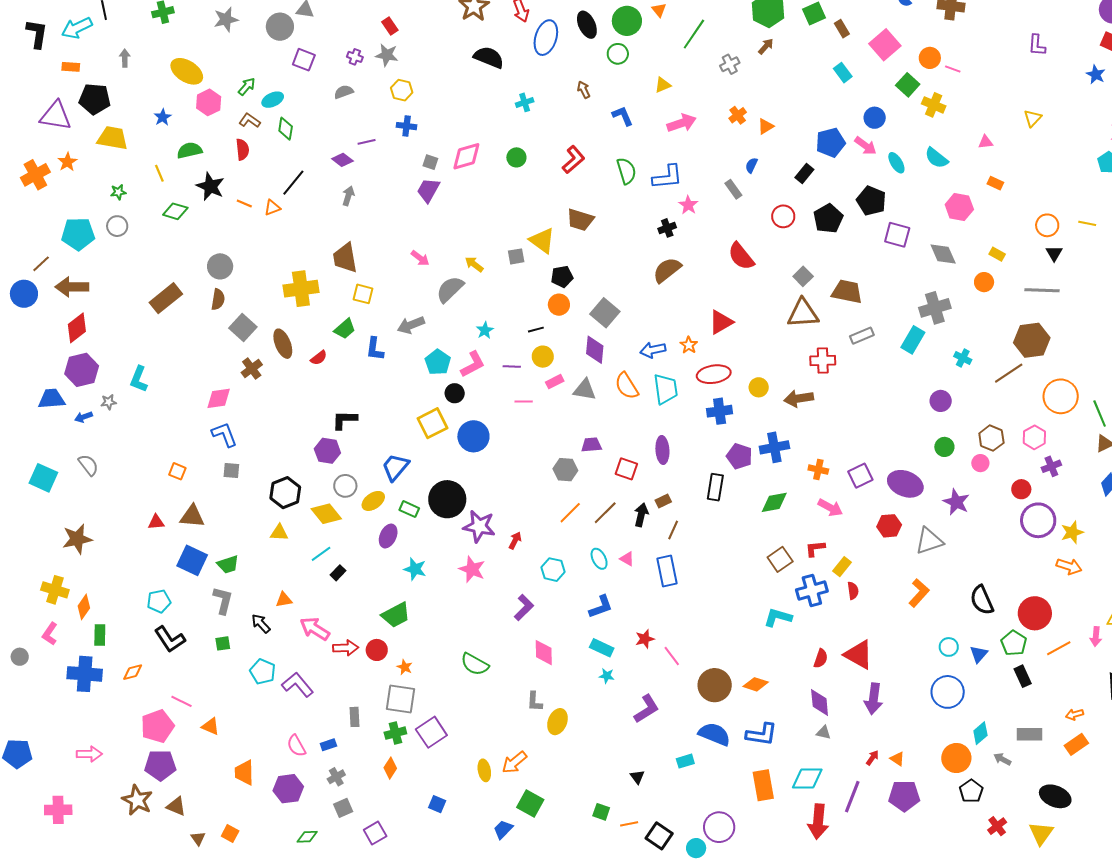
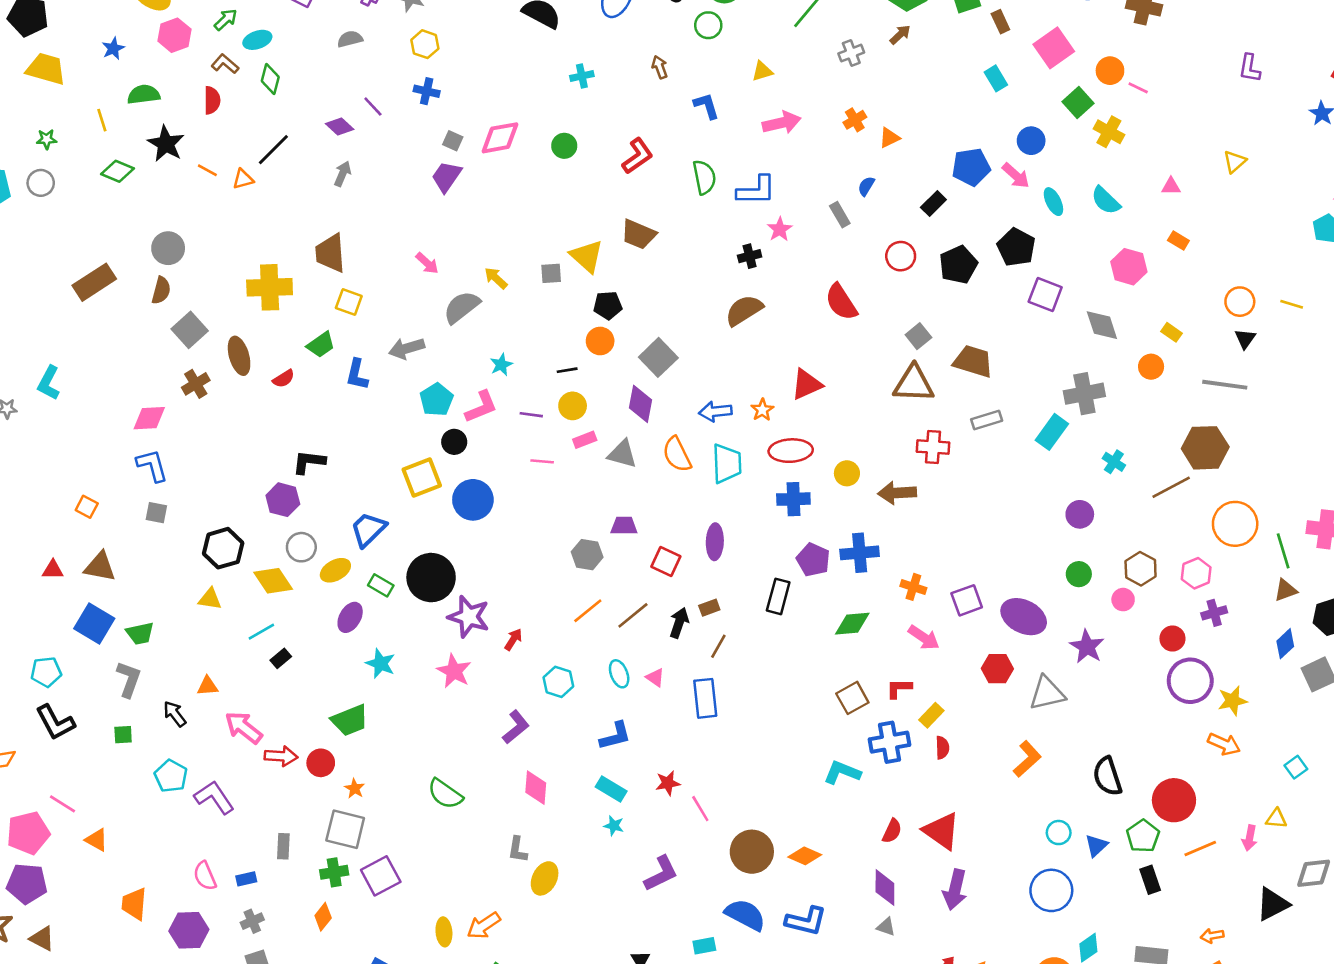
purple line: (367, 142) -> (373, 106), turned 54

